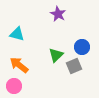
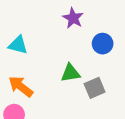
blue circle: (82, 47) -> (103, 44), moved
green triangle: (56, 55) -> (70, 73), turned 35

